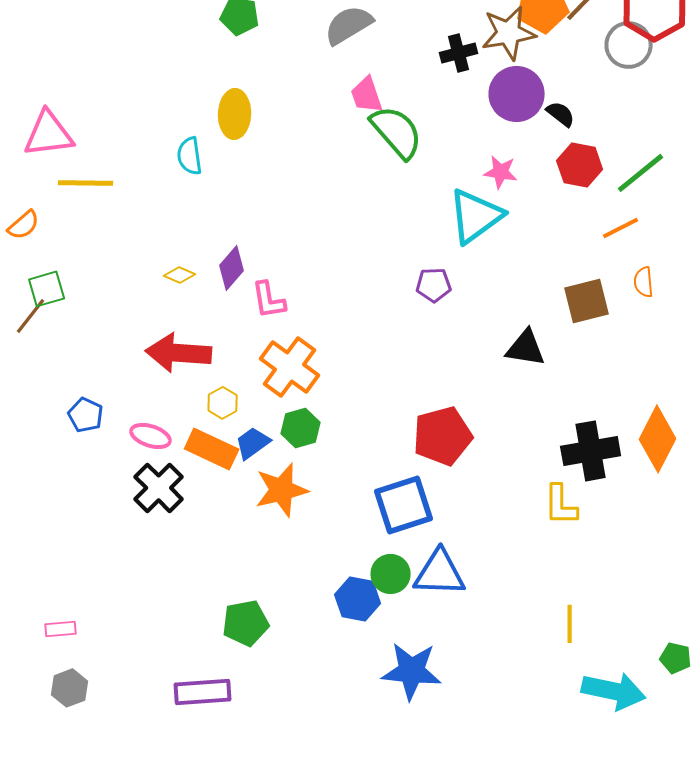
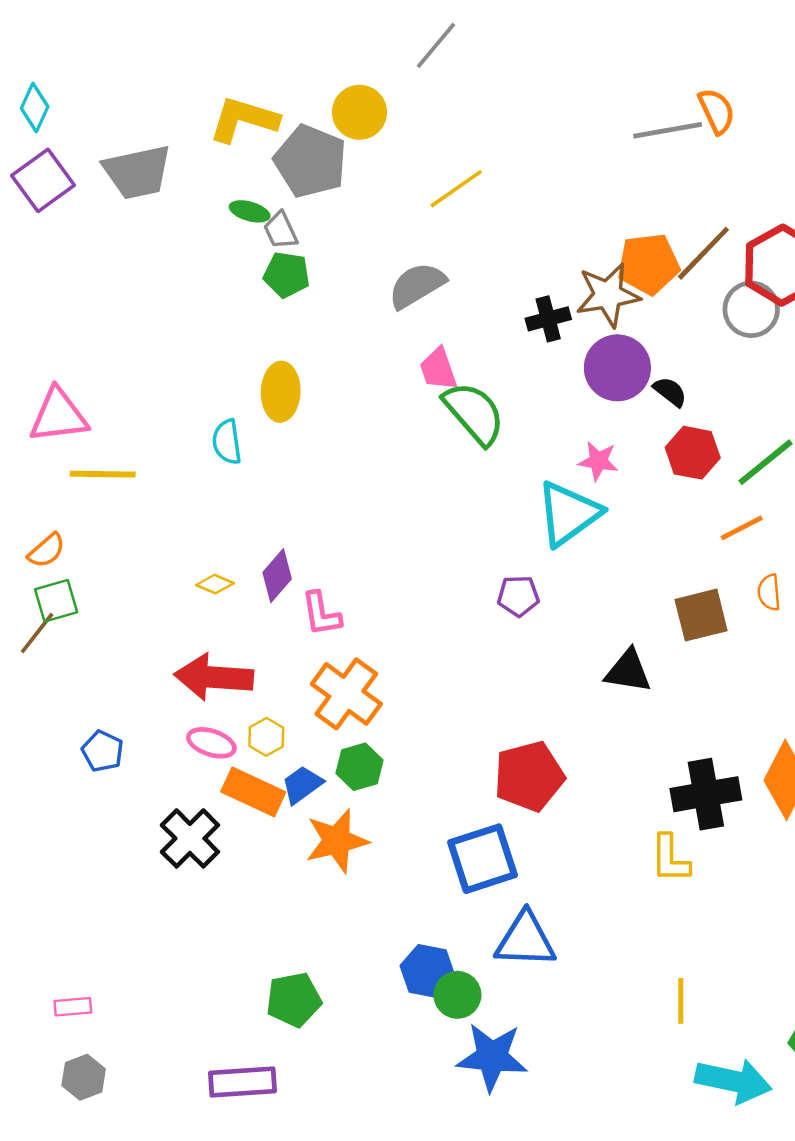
orange semicircle: (24, 225) -> (47, 551), moved
pink ellipse: (151, 436) -> (211, 743), moved
green circle: (391, 574) -> (457, 995), moved

